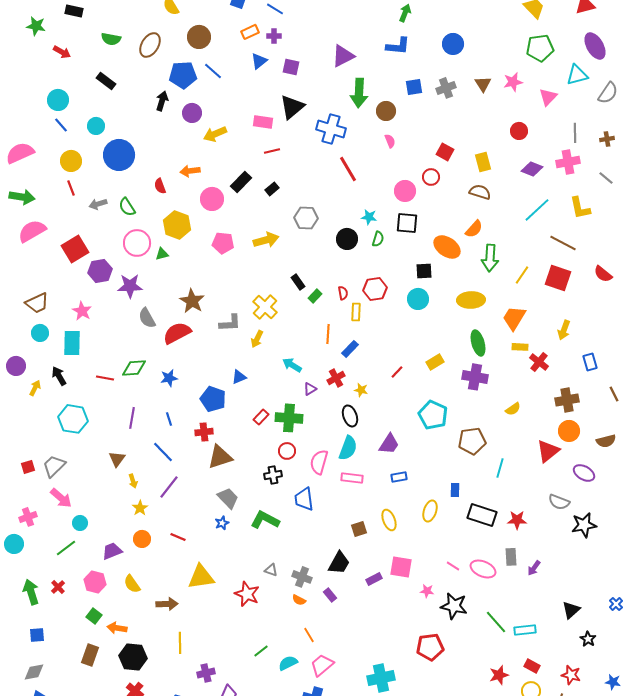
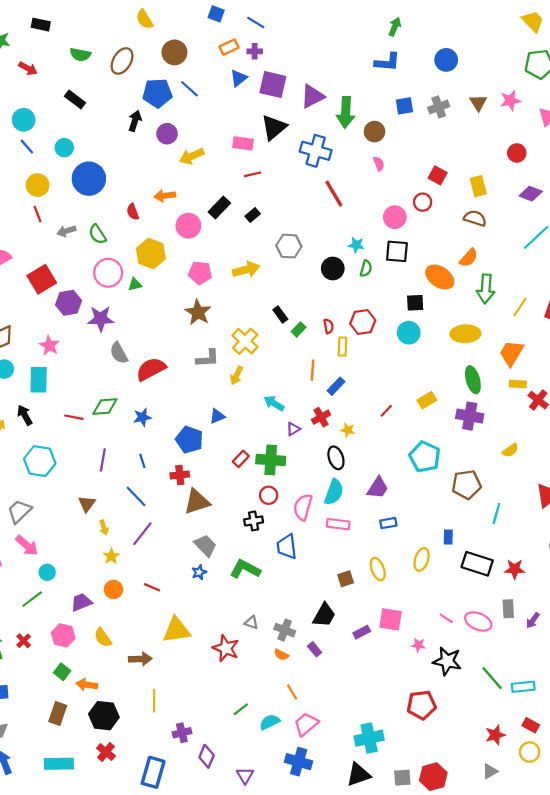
purple triangle: (343, 56) -> (312, 96), moved
purple square: (291, 67) -> (273, 85), size x1.5
brown star: (192, 301) -> (198, 312), moved

